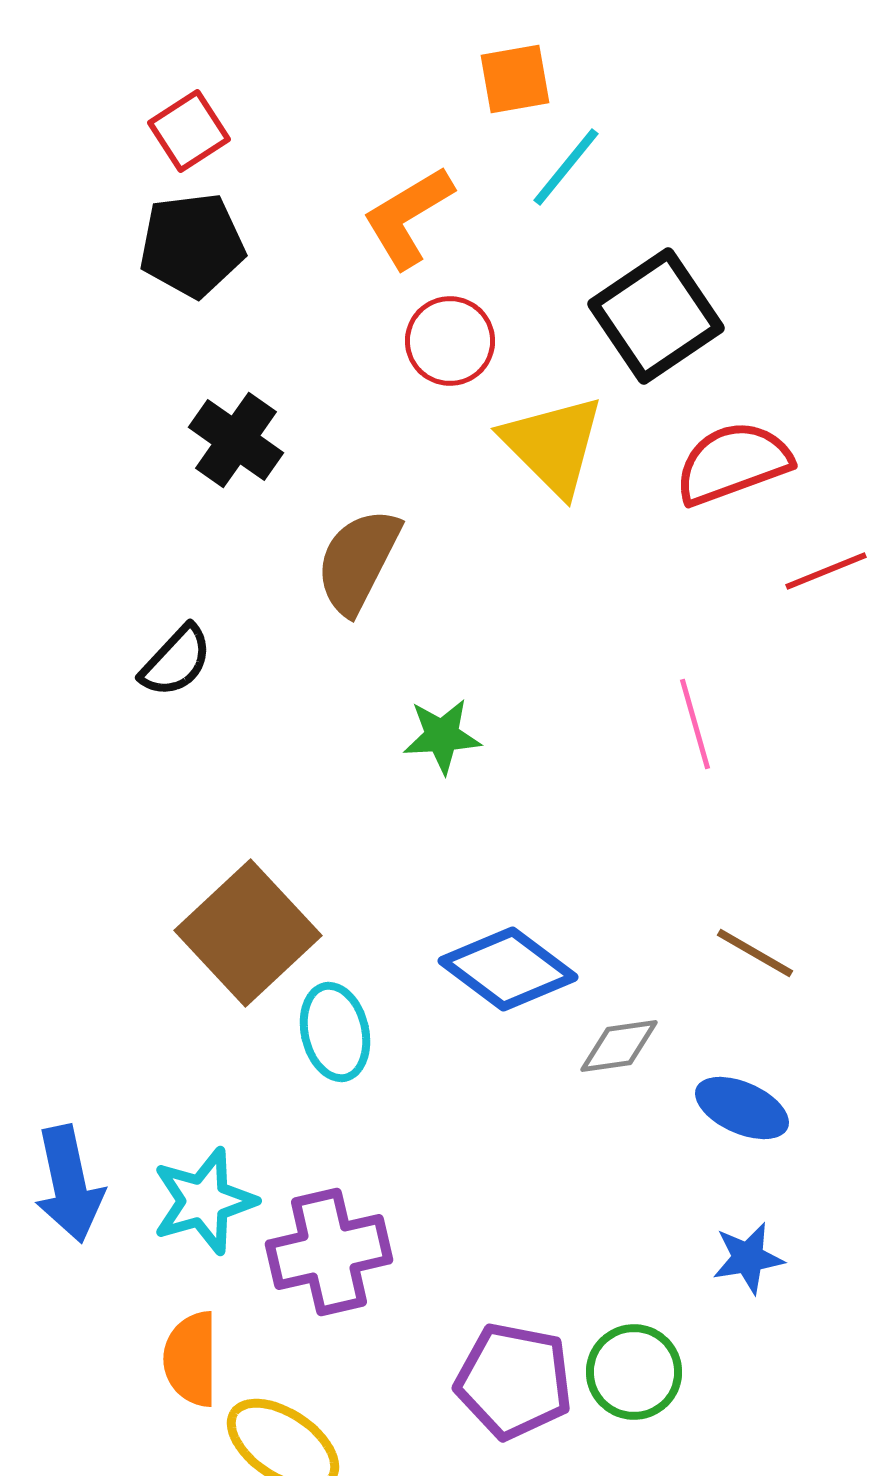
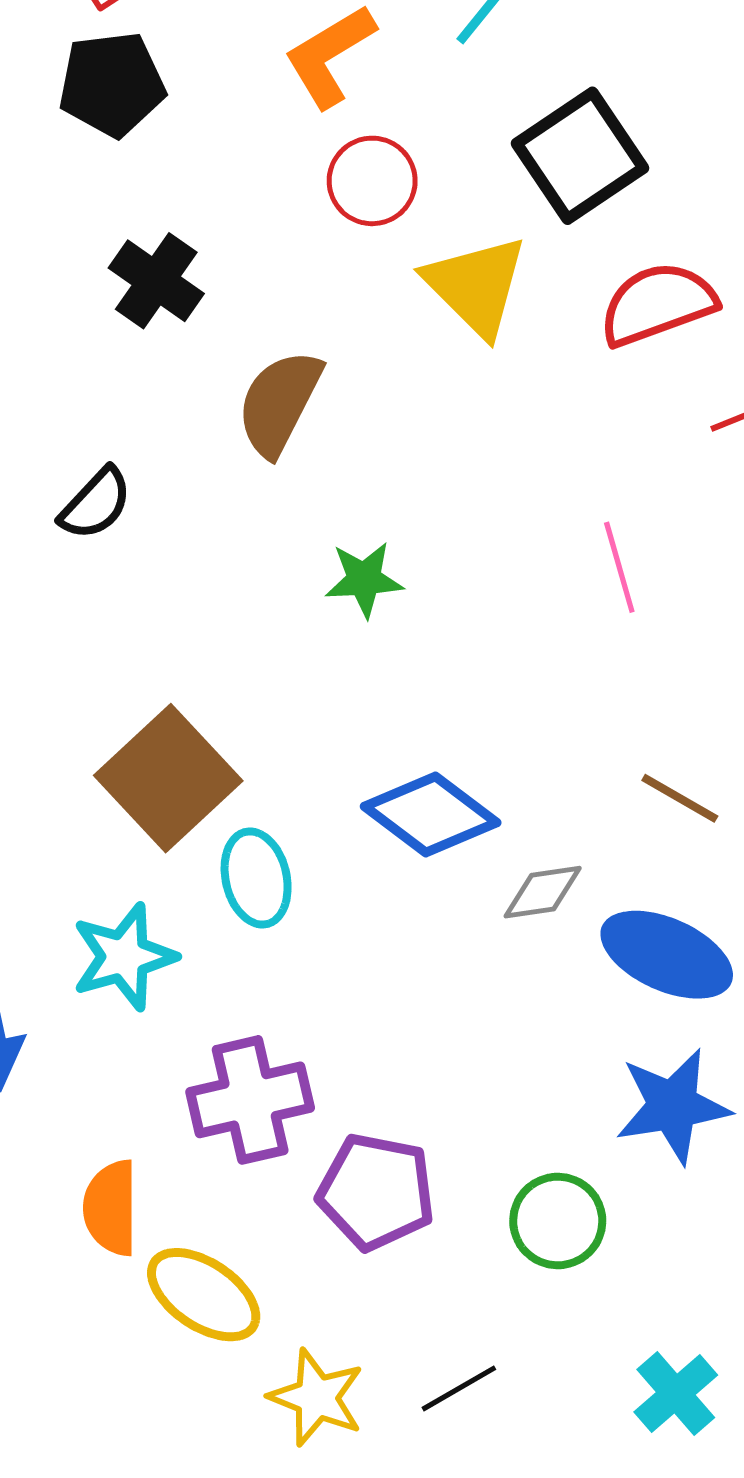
blue ellipse: (742, 1108) -> (667, 955), size x1.4
cyan star: (204, 1201) -> (124, 957), moved
blue star: (748, 1258) -> (673, 1106), size x1.6
purple pentagon: (514, 1381) -> (376, 1192), moved

